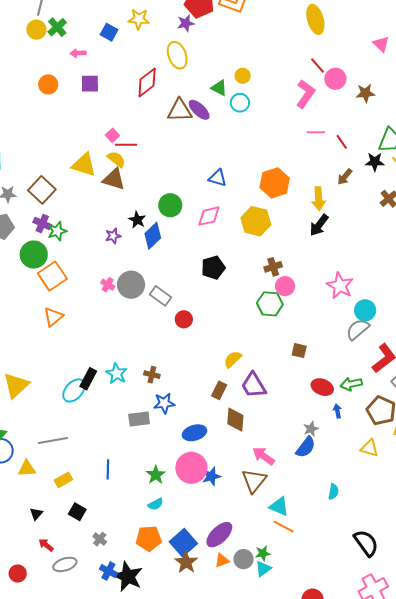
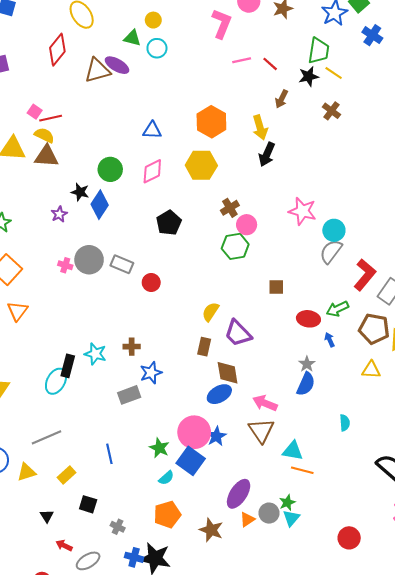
blue ellipse: (194, 433) -> (219, 394), moved
blue square: (183, 543) -> (191, 461), moved

